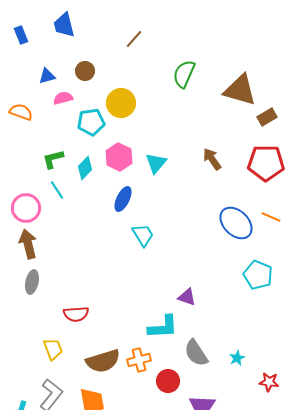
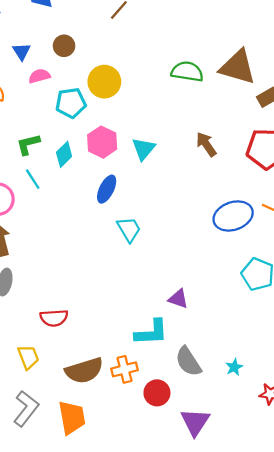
green semicircle: (184, 74) -> (187, 72), moved, turned 76
blue triangle: (47, 76) -> (22, 51), turned -48
blue ellipse: (236, 223) -> (233, 216), turned -64

